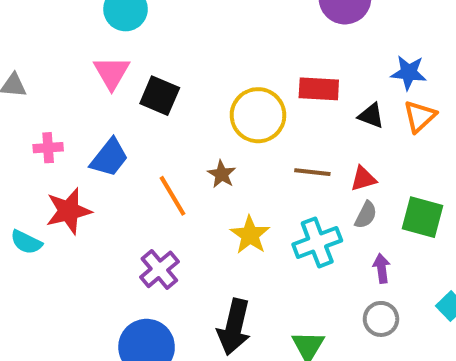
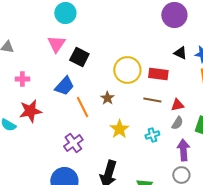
red rectangle: (319, 89) -> (158, 74), moved
black triangle: (371, 116) -> (180, 53), moved
blue trapezoid: (109, 158) -> (64, 86), moved
cyan cross: (317, 242) -> (152, 135), size x0.6
purple arrow: (382, 268) -> (183, 150), size x1.5

